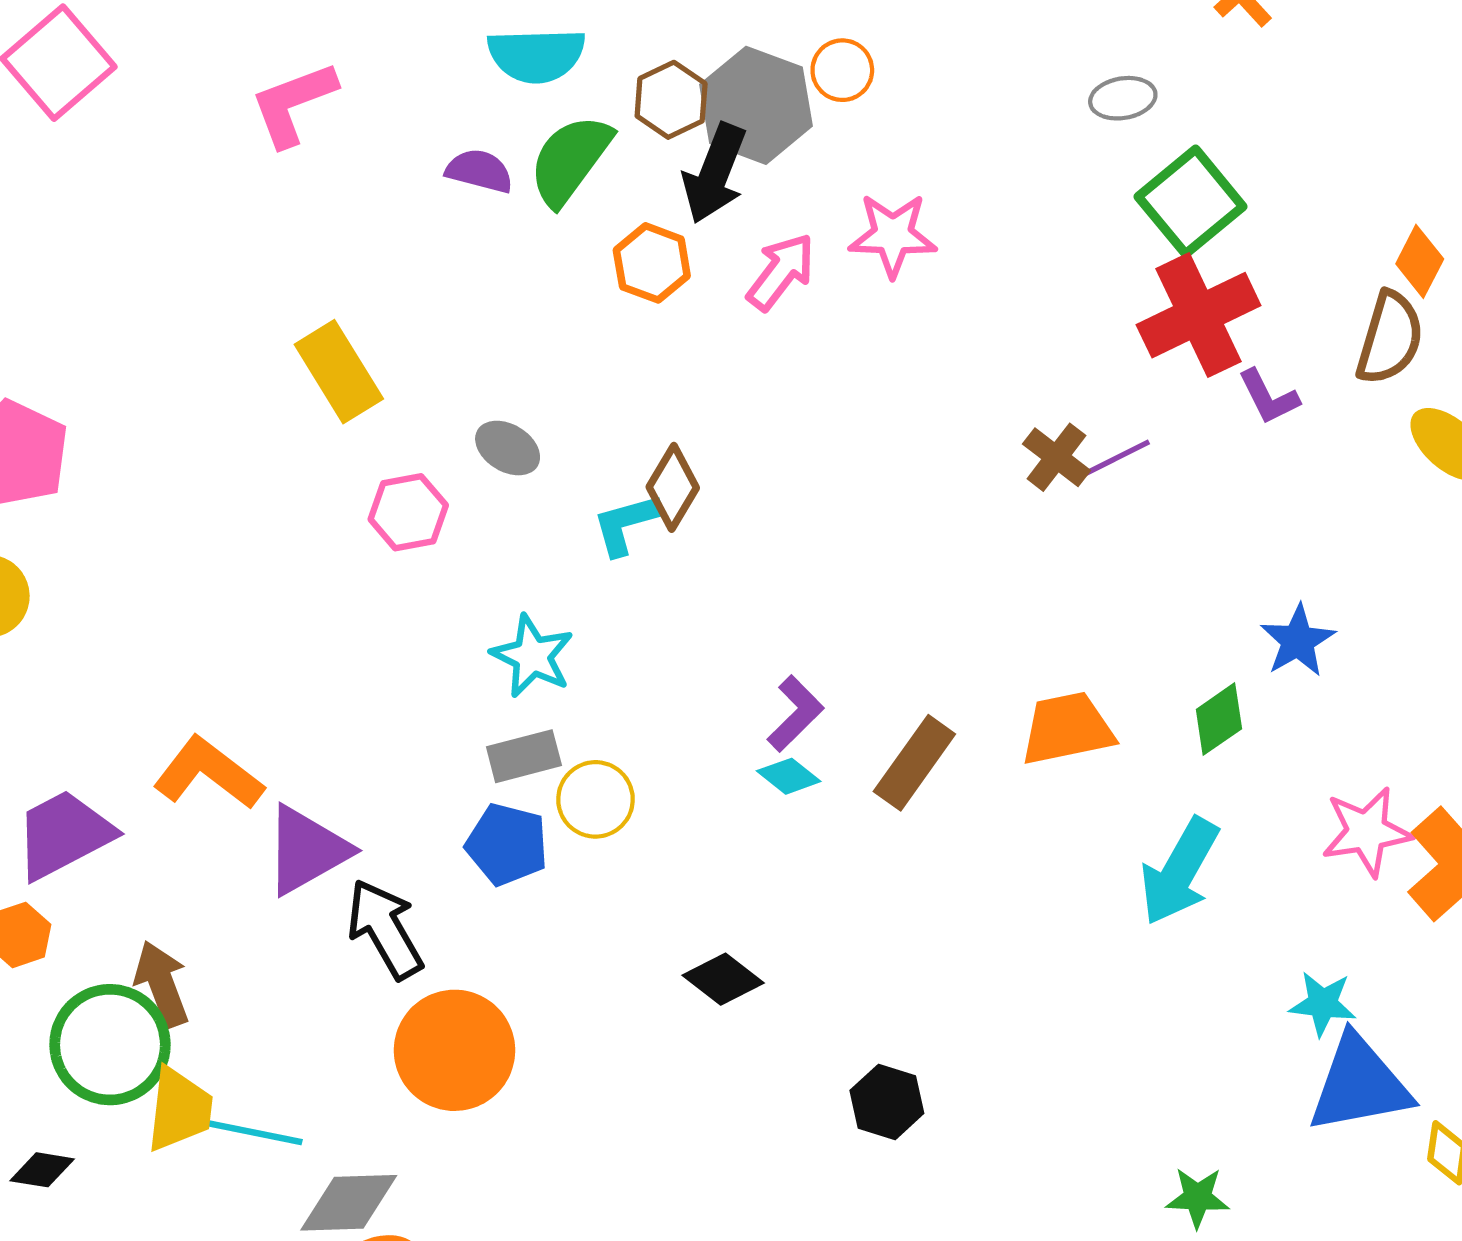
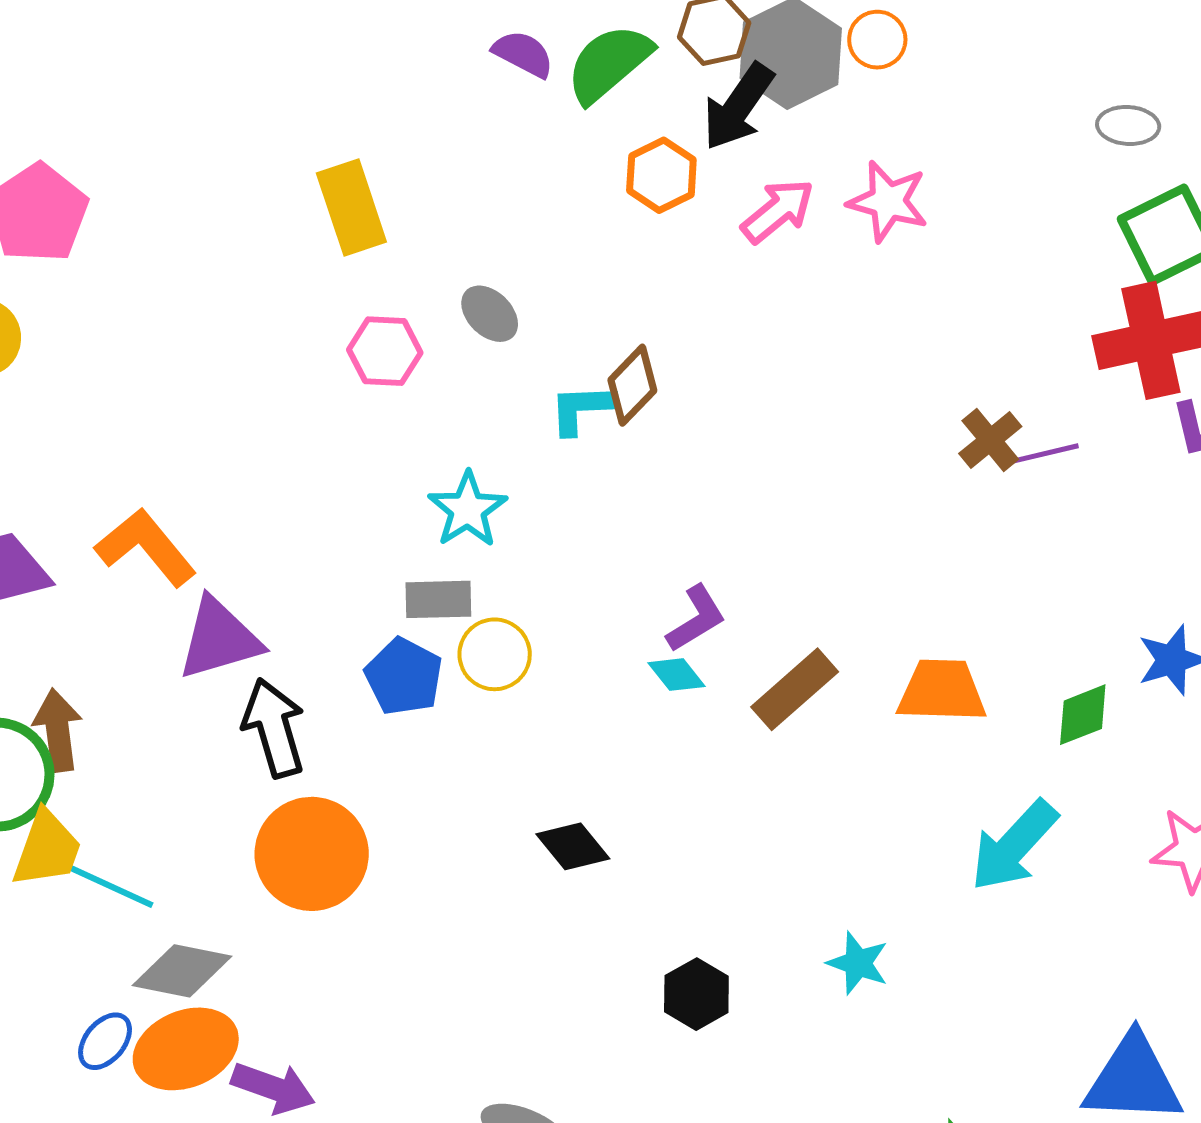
cyan star: (1323, 1004) -> (858, 963), moved

